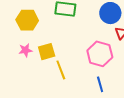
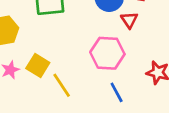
yellow square: (47, 52) -> (38, 65), turned -30

